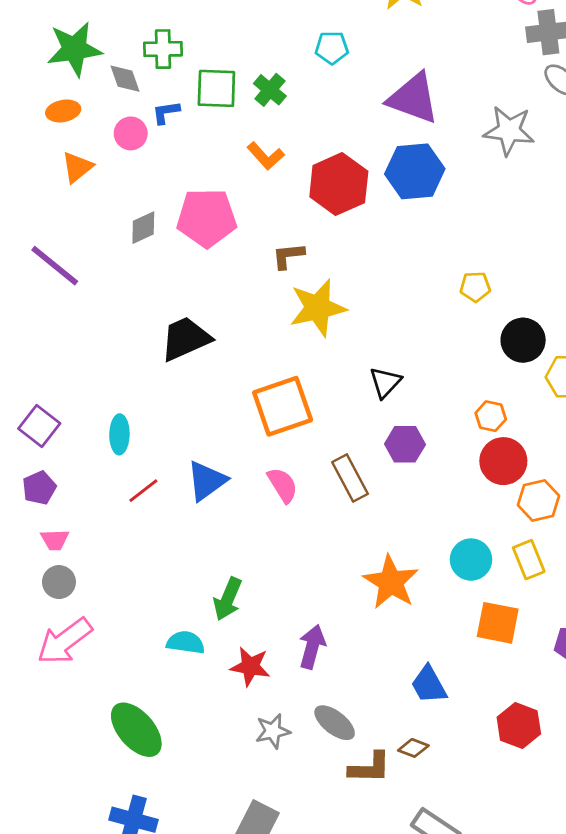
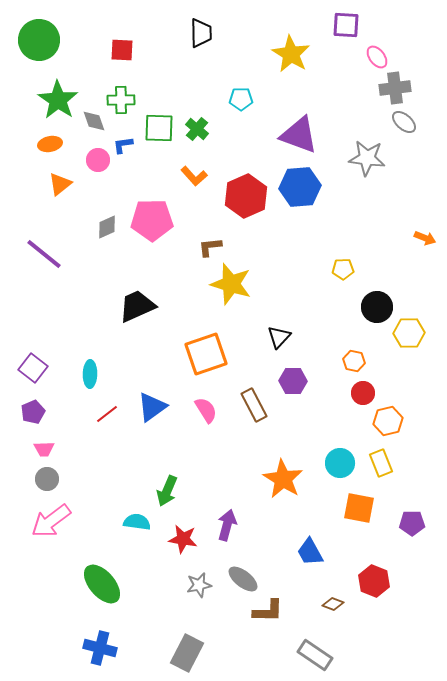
green star: (74, 49) -> (58, 100), turned -30
yellow star: (318, 308) -> (231, 284), turned 30
red circle: (503, 461) -> (363, 393), size x0.7
brown diamond: (413, 748) -> (333, 604), moved

